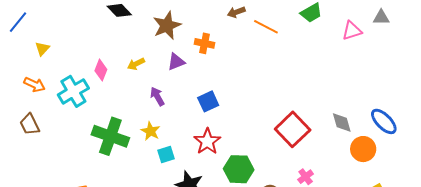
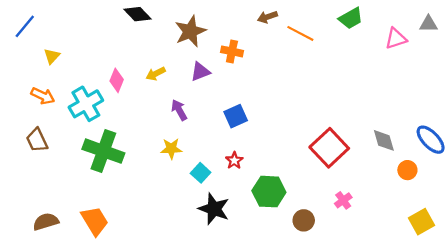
yellow star: (151, 131) -> (171, 149), turned -30
green cross: (110, 136) -> (103, 151), moved
red star: (207, 141) -> (234, 160), size x0.6
orange circle: (363, 149) -> (407, 170), size x0.7
cyan square: (166, 155) -> (201, 173), moved, turned -30

